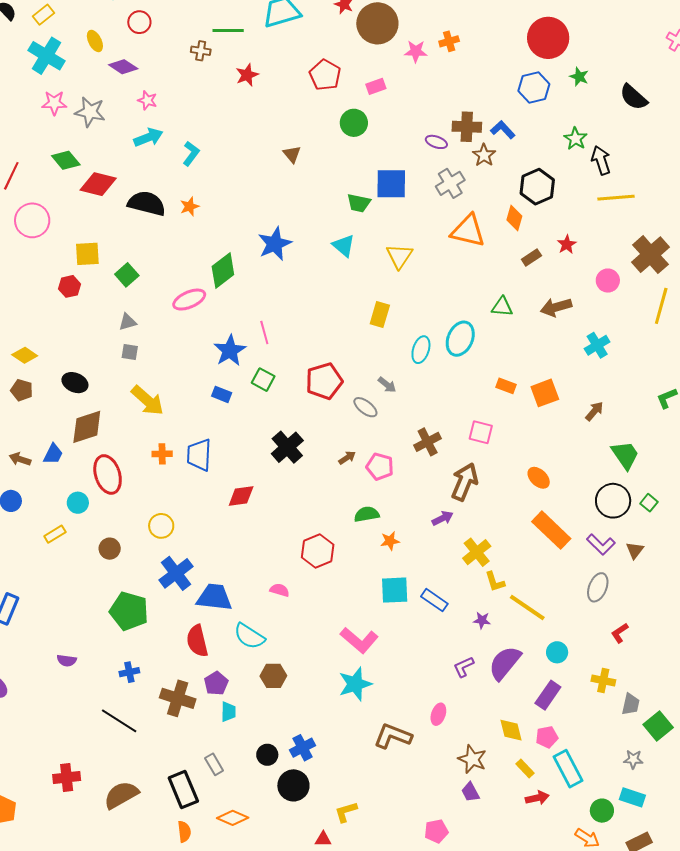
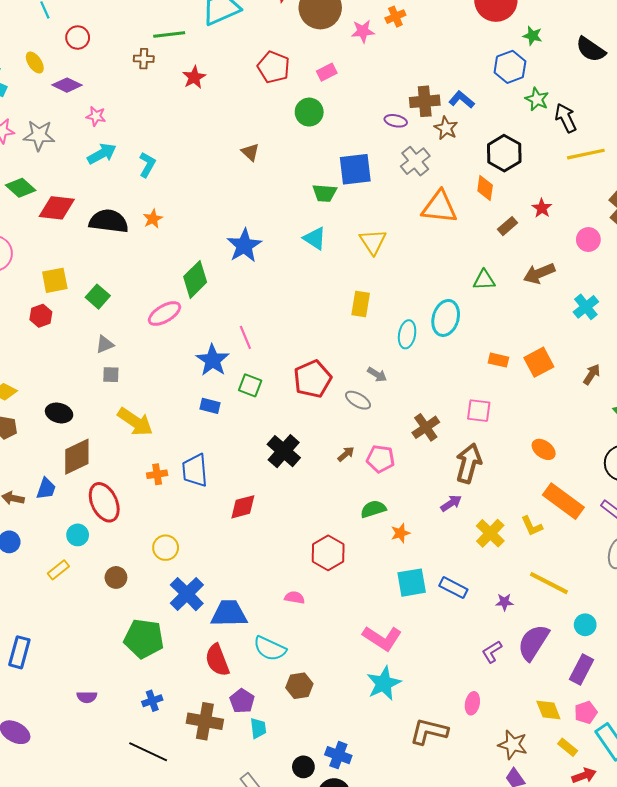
blue hexagon: (534, 87) -> (510, 67), moved
yellow L-shape: (495, 582) -> (532, 526), moved
blue cross: (302, 748) -> (338, 755), turned -35

